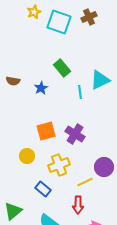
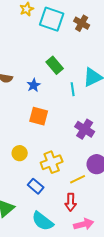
brown cross: (89, 17) -> (82, 23), moved, turned -35
orange square: (46, 131) -> (39, 116), moved, turned 30
purple cross: (75, 134) -> (85, 129), moved

